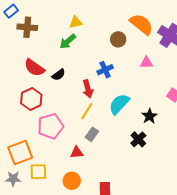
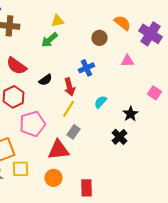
orange semicircle: (141, 24) -> (122, 23), size x0.7
black semicircle: (59, 75) -> (45, 80), moved
cyan semicircle: (119, 104) -> (100, 102), size x0.6
red triangle: (77, 152) -> (58, 150), size x1.6

